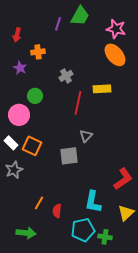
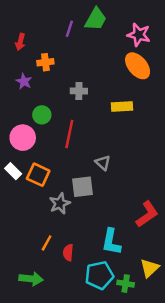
gray cross: (66, 76) -> (79, 91), turned 32
red line: (78, 103) -> (69, 134), moved
gray triangle: (86, 136) -> (103, 163), turned -32
gray star: (14, 170) -> (60, 203), moved
yellow triangle: (126, 213) -> (150, 268), moved

